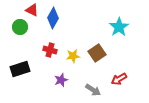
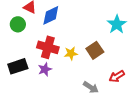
blue diamond: (53, 18) -> (51, 15), turned 35
red cross: (50, 50) -> (48, 47), size x1.5
purple star: (61, 80) -> (45, 69), moved

